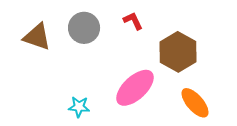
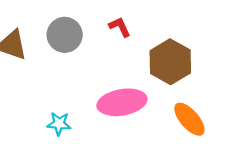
pink ellipse: (135, 88) -> (122, 102), turned 33

